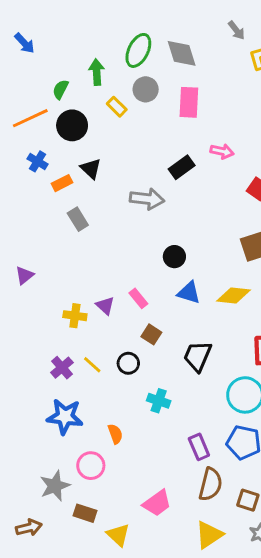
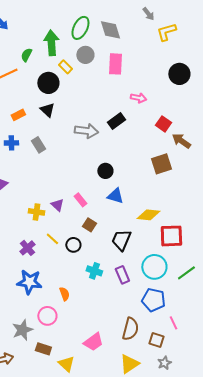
green arrow: (97, 72) -> (51, 43), size x1.4
black circle: (72, 125) -> (48, 83), moved
blue cross: (37, 161) -> (11, 143), moved, turned -32
black rectangle: (182, 167) -> (116, 121), moved
orange rectangle: (62, 183) -> (18, 115), moved
yellow diamond: (234, 296) -> (148, 215), moved
yellow line: (92, 365) -> (52, 239), moved
purple rectangle: (199, 447) -> (122, 275), moved

